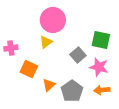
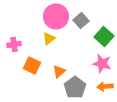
green square: (101, 40) -> (104, 36), turned 30
gray square: (78, 55) -> (81, 20), moved
orange triangle: (49, 85) -> (59, 71), moved

